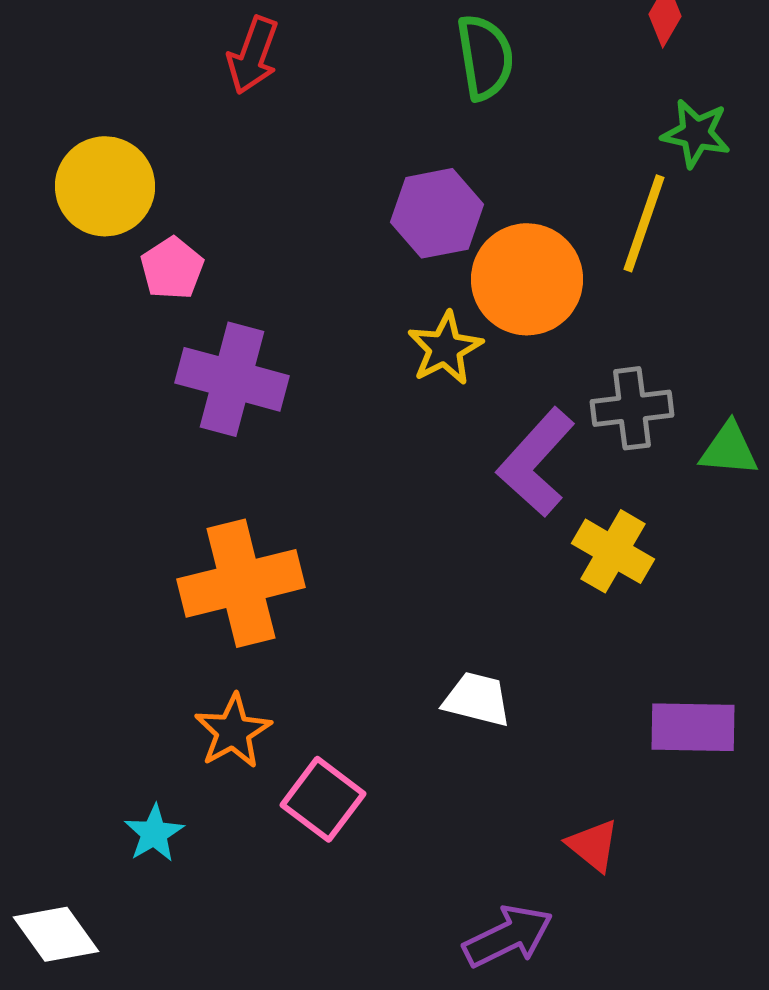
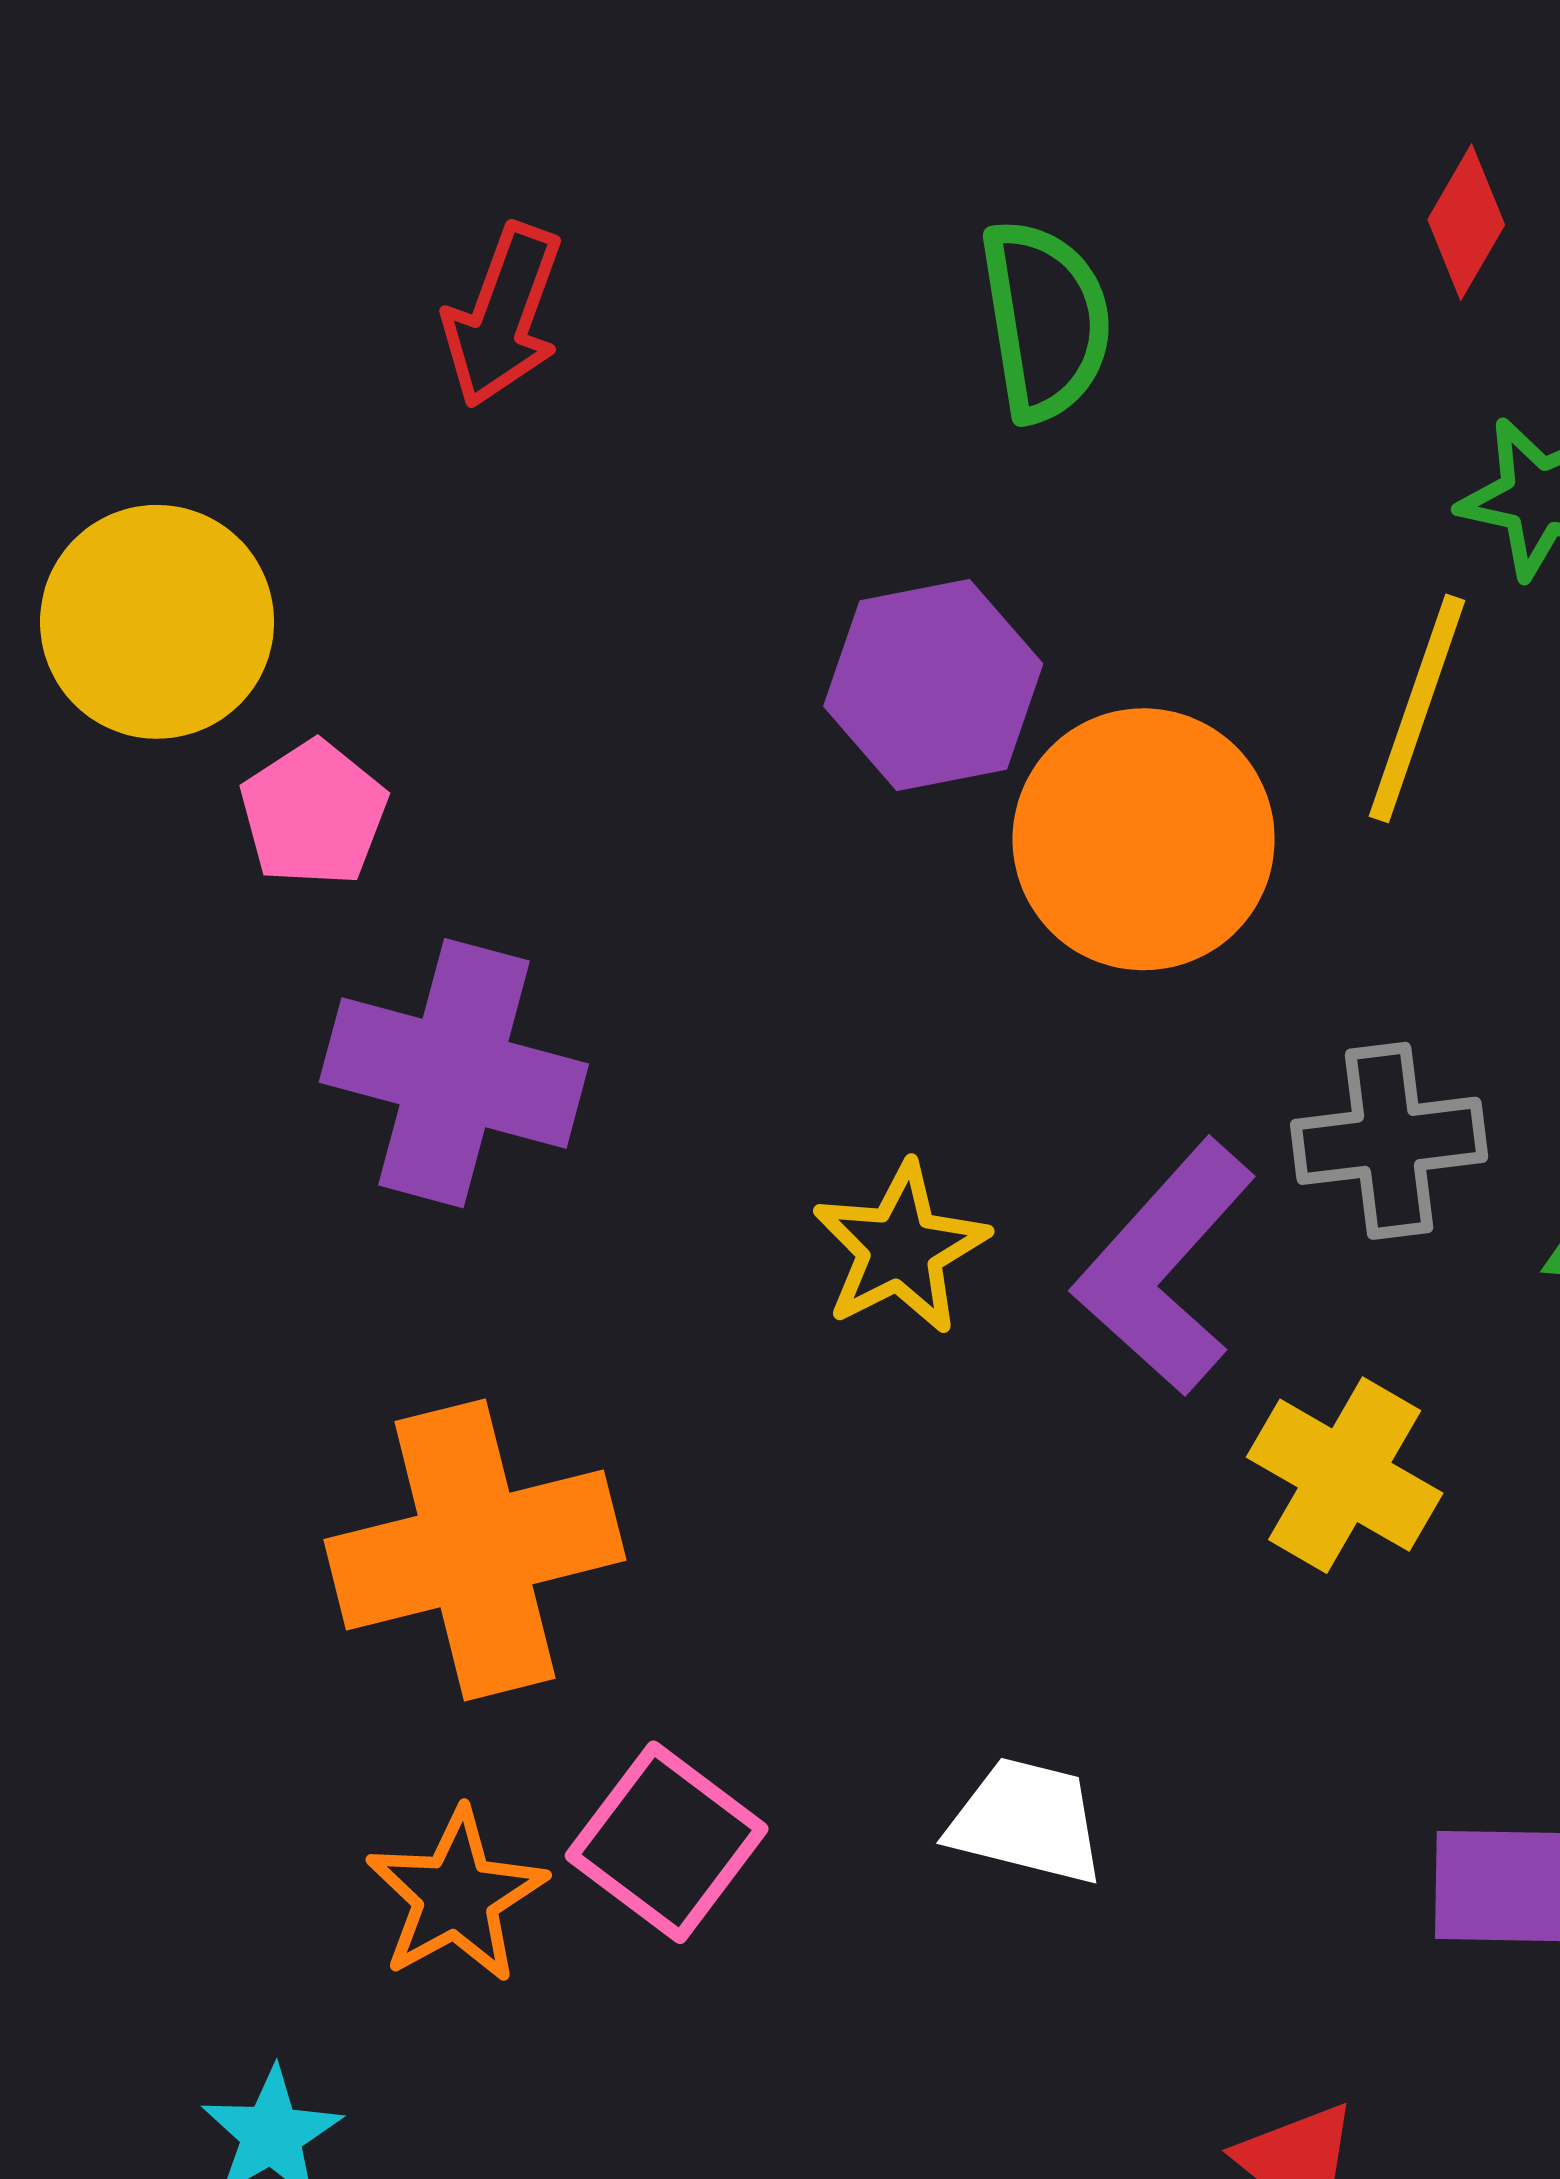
yellow star: (445, 348) -> (900, 1248), moved
pink square: (323, 799) -> (667, 1842), moved

